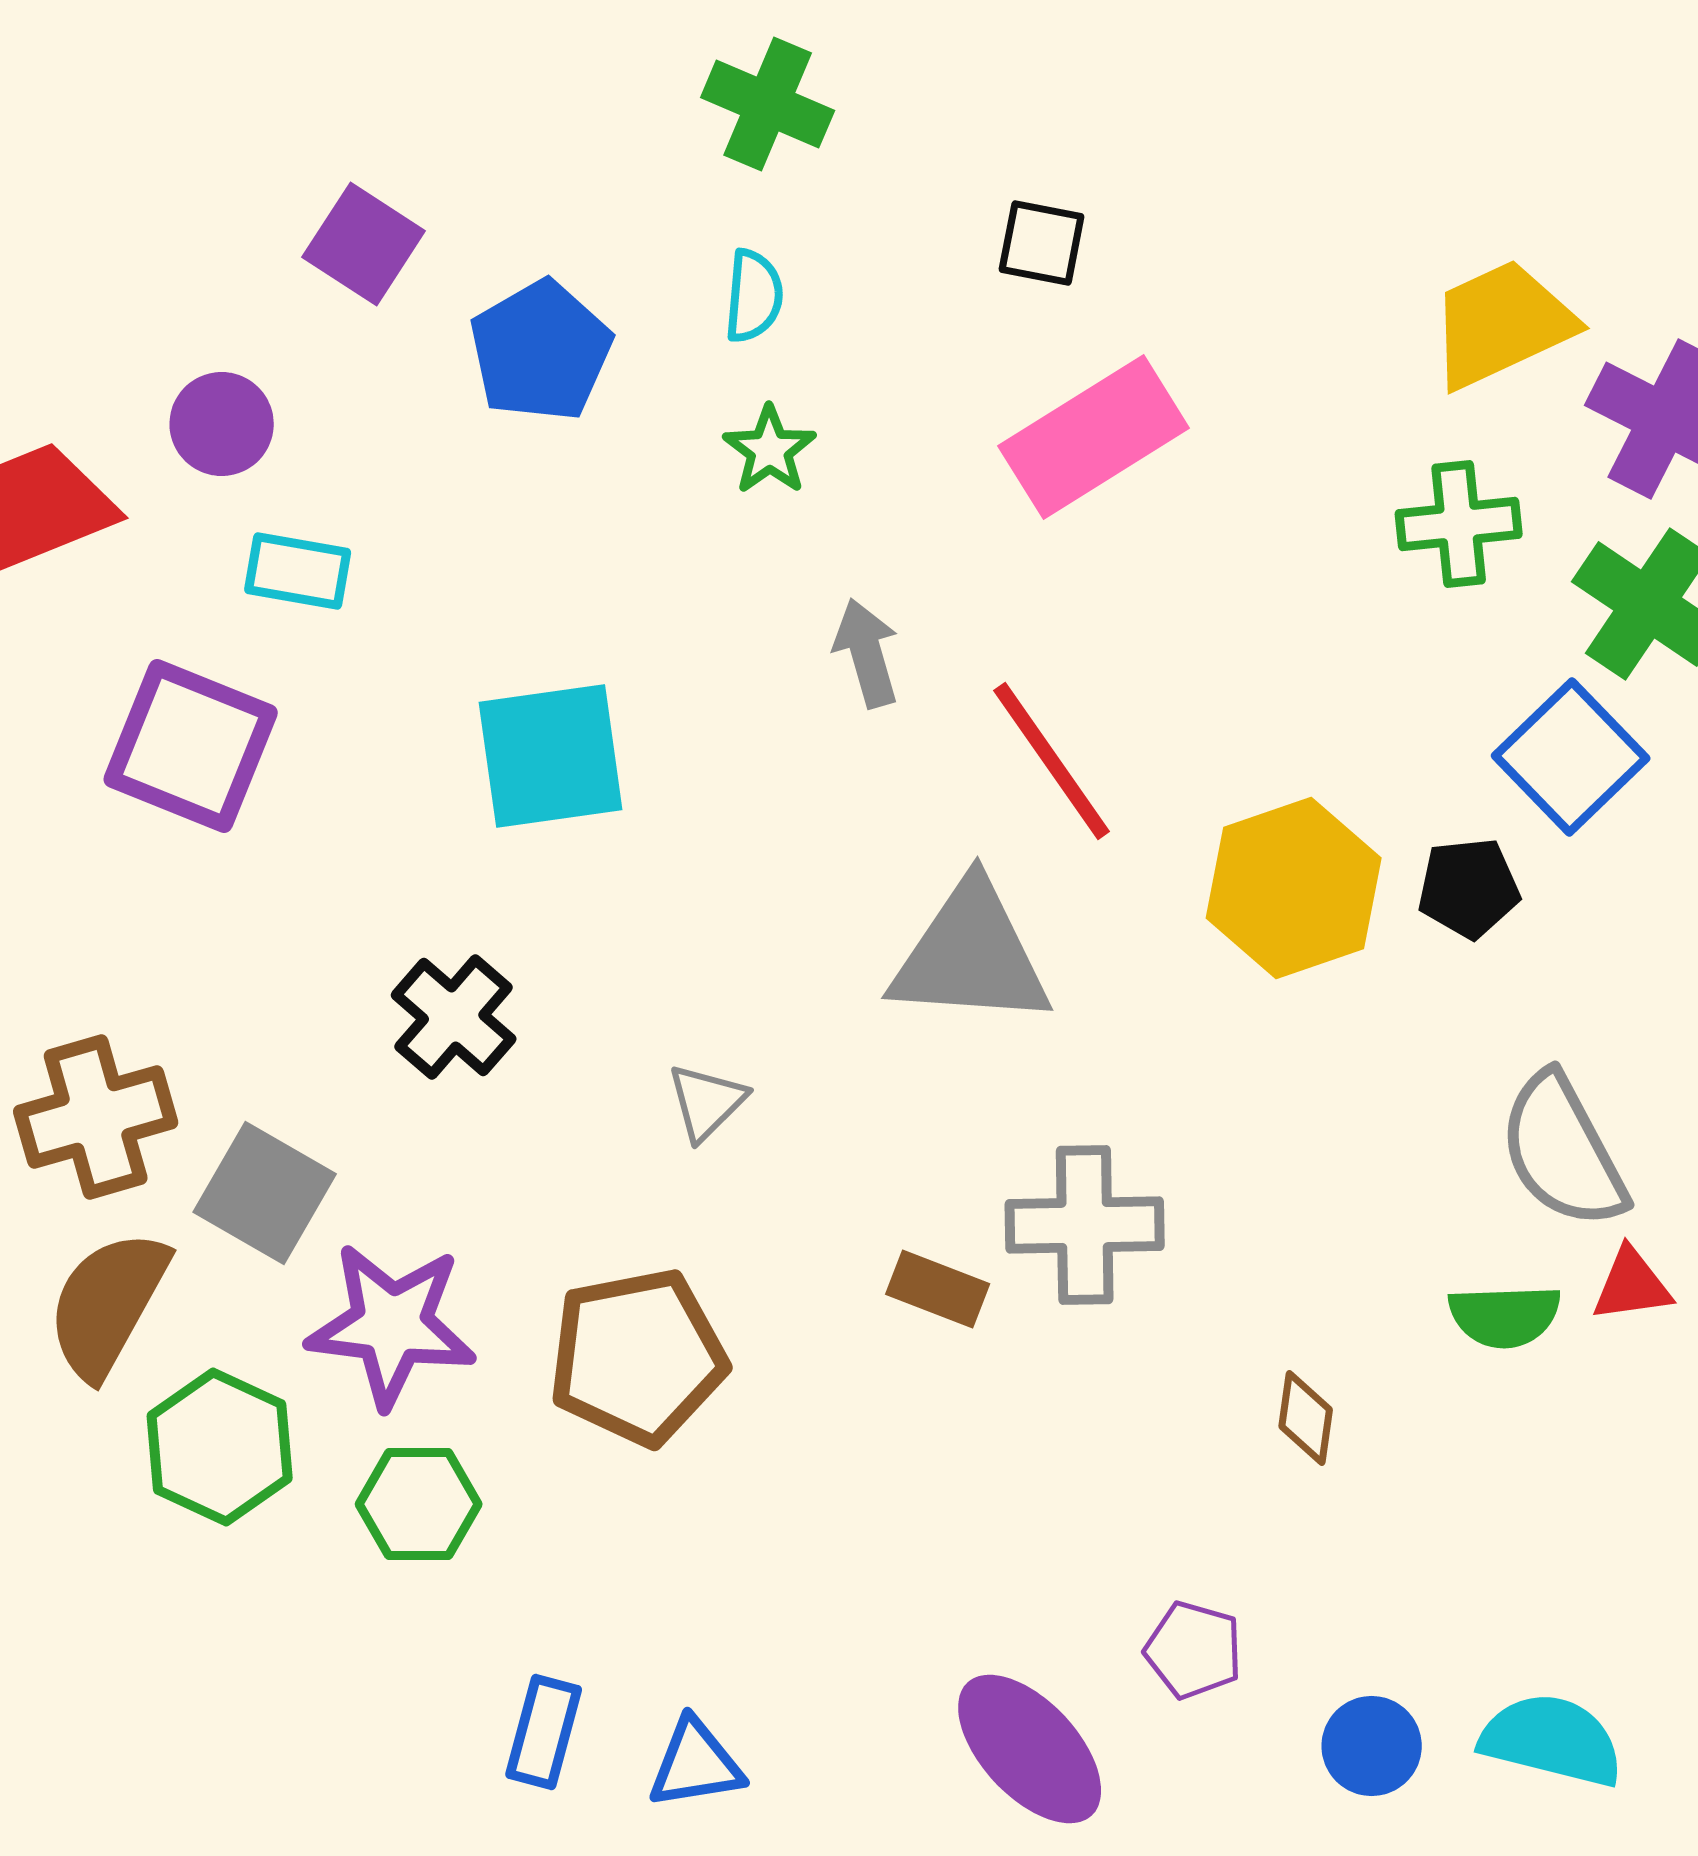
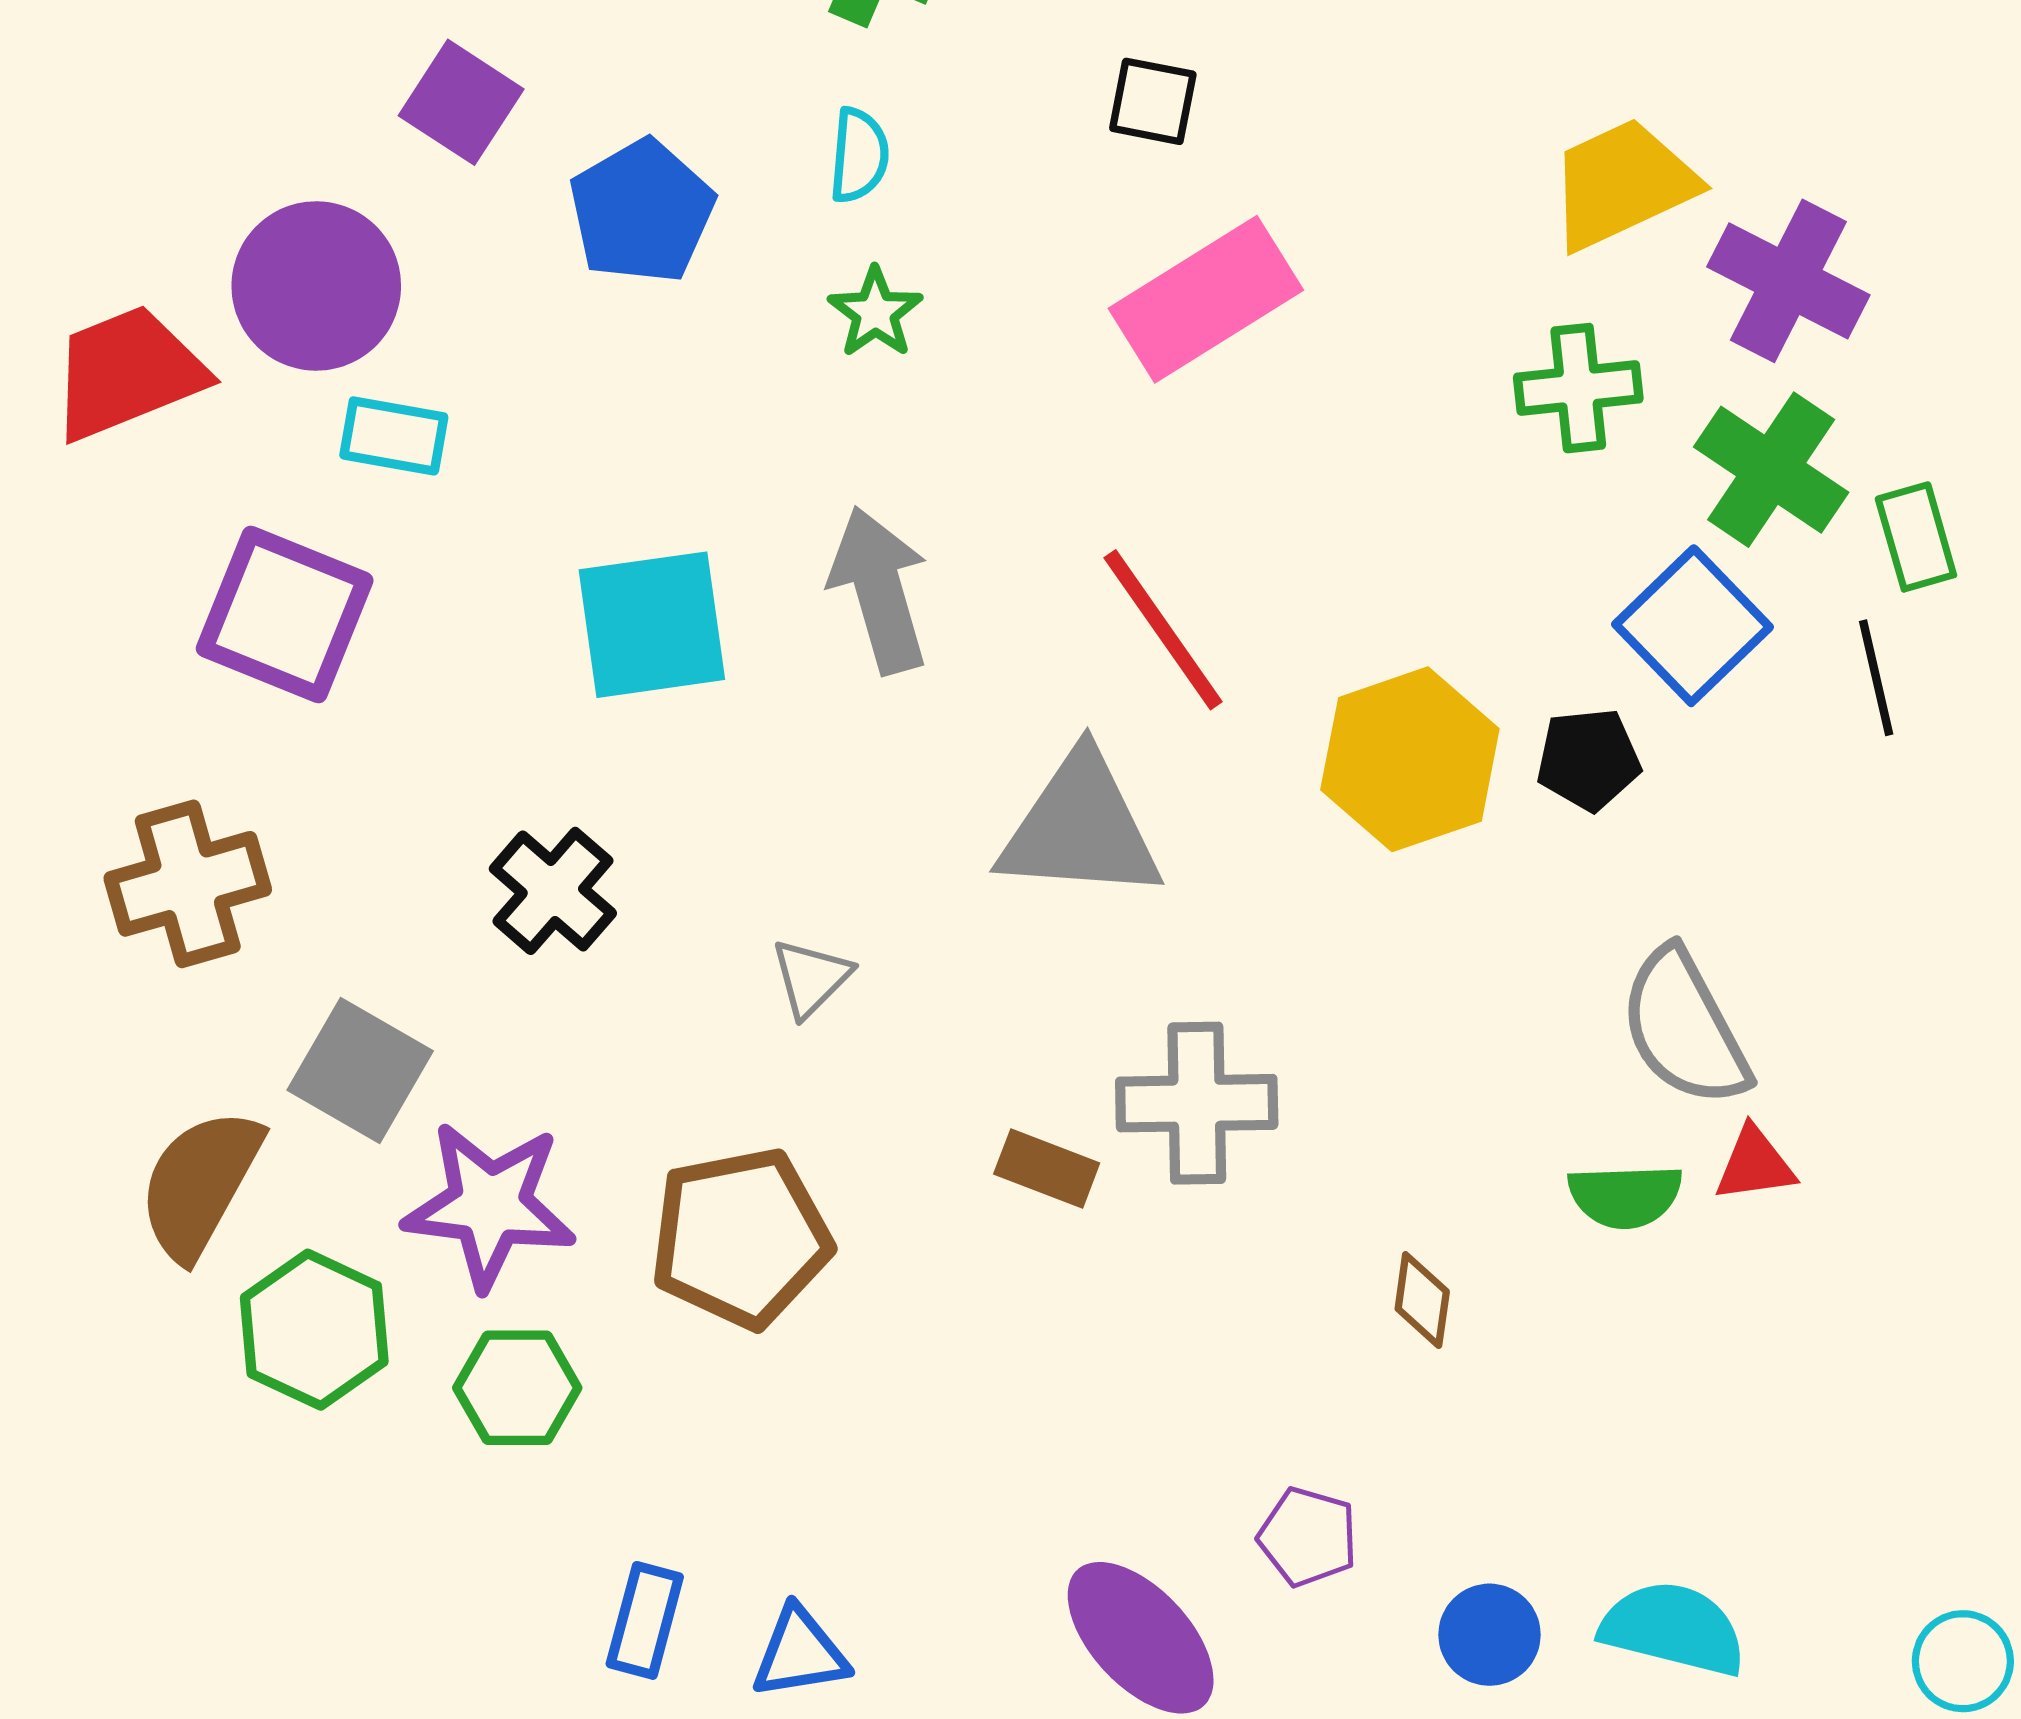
purple circle: (222, 424) -> (316, 286), size x1.6
gray arrow: (867, 653) -> (879, 590), moved, size x1.5
brown cross: (96, 1117) -> (188, 884), moved

